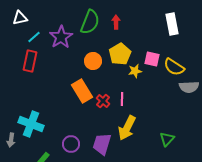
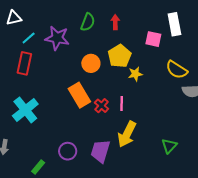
green semicircle: (90, 22) -> (88, 22), size x0.7
purple star: (61, 37) -> (57, 38), turned -30
pink square: (152, 59) -> (153, 39), moved
cyan cross: (31, 124) -> (25, 110), moved, turned 30

